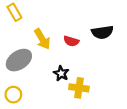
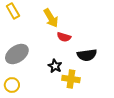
black semicircle: (102, 32) -> (87, 55), moved
yellow arrow: (42, 39) -> (51, 18), moved

